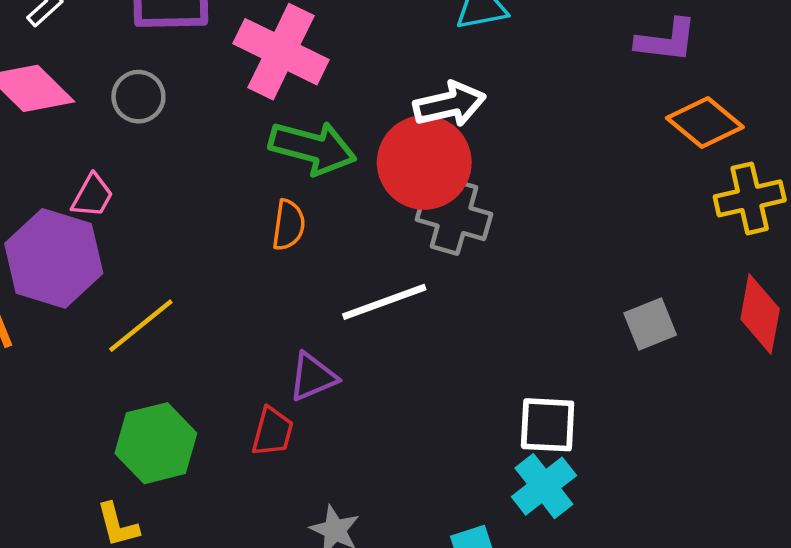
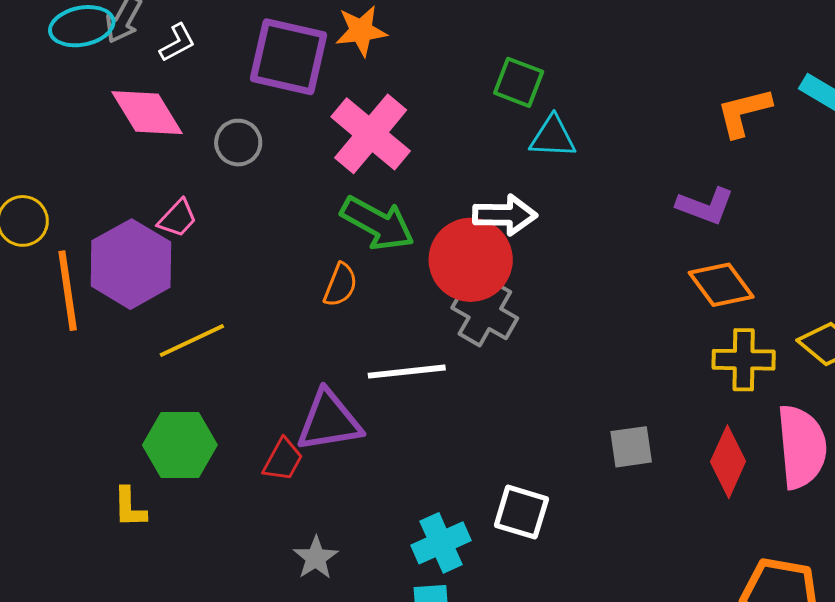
purple triangle: (313, 377) -> (329, 421), size x1.5
cyan cross: (544, 486) -> (441, 543), moved

